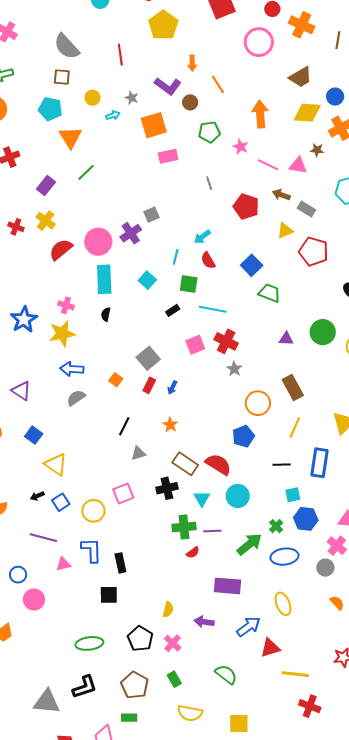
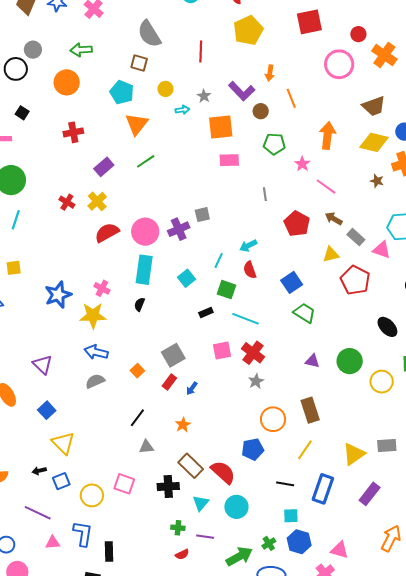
pink triangle: (298, 165) -> (382, 250), moved
pink square: (123, 494) -> (124, 484), turned 30
green cross: (184, 527) -> (178, 528), size x0.6

